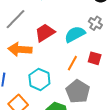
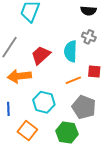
cyan semicircle: (75, 34) -> (71, 51), turned -50
orange line: (72, 63) -> (73, 80), turned 49

